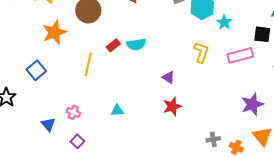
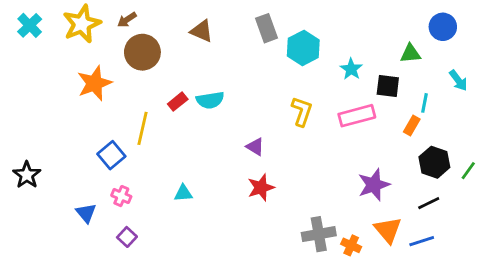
cyan star: (224, 22) -> (351, 69), moved
blue square: (36, 70) -> (111, 155), moved
gray cross: (213, 139) -> (319, 234), size x1.6

